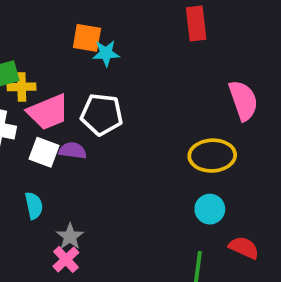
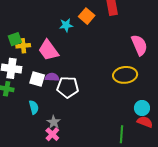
orange square: (87, 38) -> (87, 16), moved, turned 35
pink trapezoid: (48, 112) -> (49, 50), moved, turned 80
white pentagon: (102, 114) -> (68, 87), moved
cyan circle: (210, 209) -> (142, 108), moved

